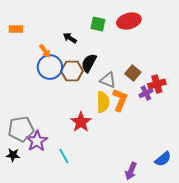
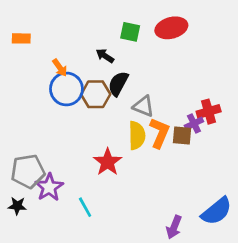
black arrow: (70, 38) -> (105, 56), moved
brown square: (133, 73) -> (182, 135), moved, turned -35
blue semicircle: (163, 159) -> (217, 211), size x1.4

